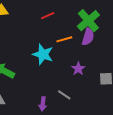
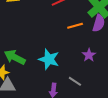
cyan star: (43, 54) -> (49, 59), moved

